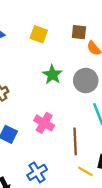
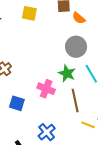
green star: (52, 75) -> (67, 73), moved

